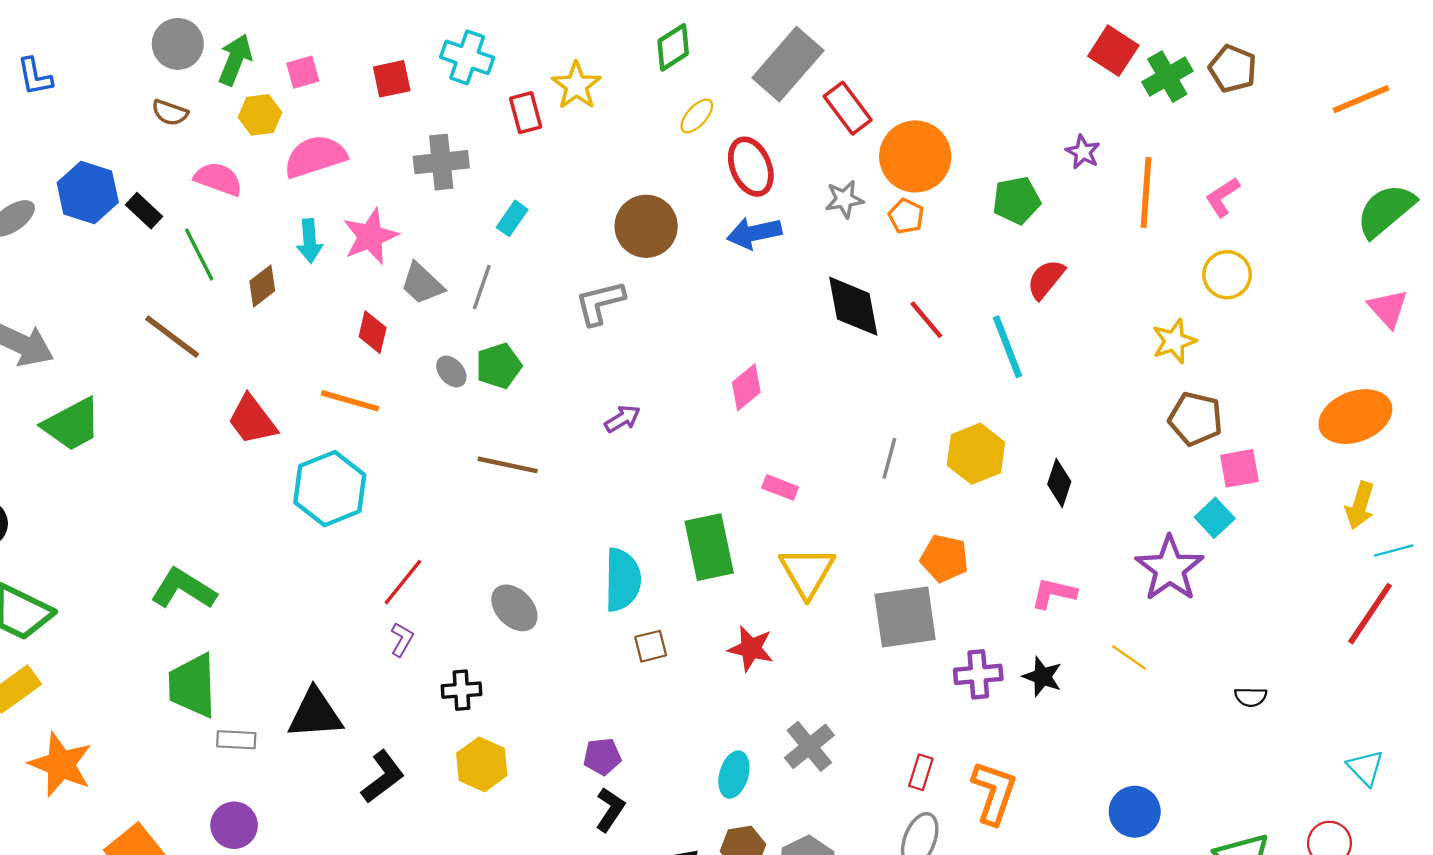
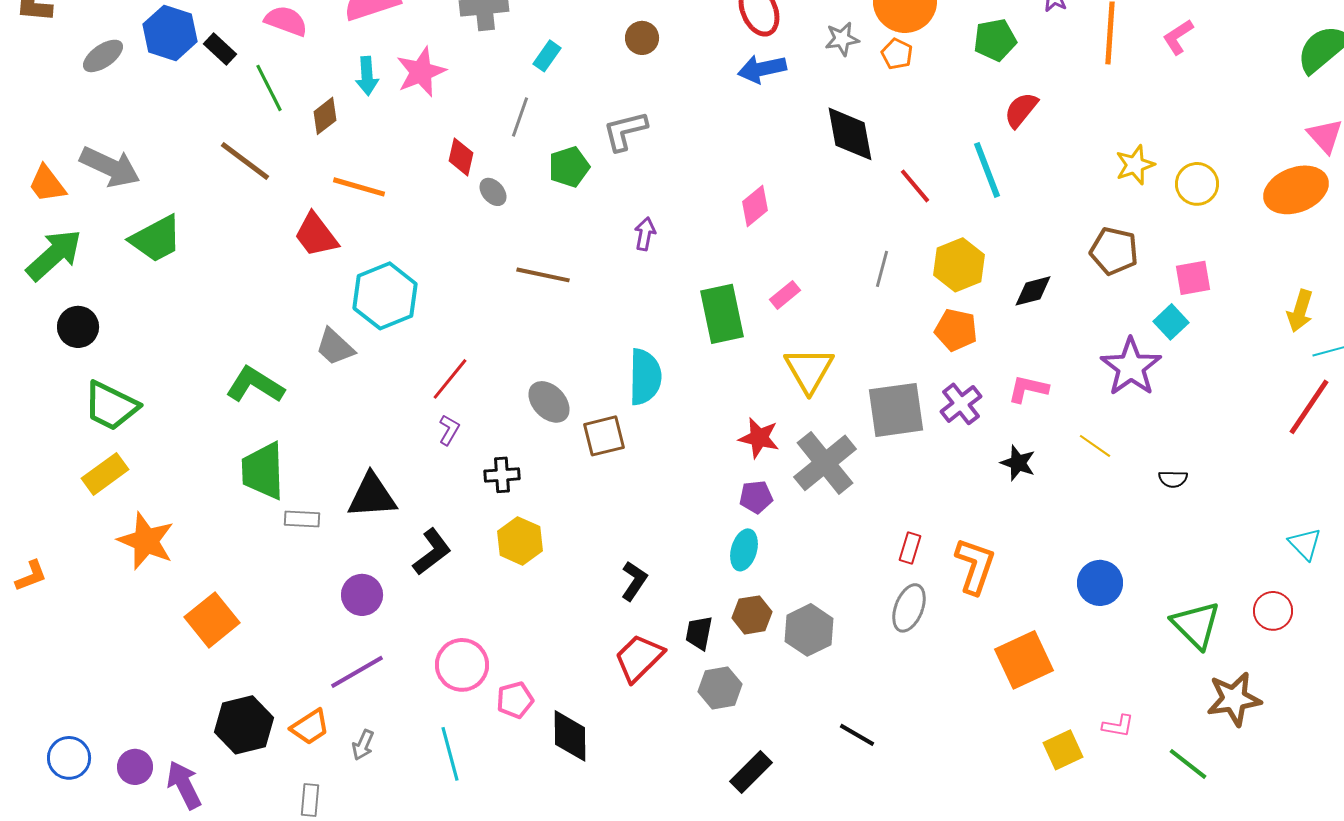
brown circle: (646, 226) -> (642, 38), moved, size x0.6
yellow circle: (1227, 275) -> (1197, 184), moved
gray trapezoid: (422, 284) -> (335, 347), moved
red line: (926, 320) -> (915, 186), moved
red diamond: (373, 332) -> (461, 157), moved
green pentagon: (499, 366) -> (569, 167), moved
orange line: (350, 401) -> (359, 187), moved
orange ellipse: (1355, 417) -> (1296, 190), moved
purple arrow: (622, 419) -> (645, 234), turned -48
brown pentagon: (1196, 419) -> (1114, 251), moved
black diamond: (1059, 483) -> (1033, 291), turned 57
pink rectangle: (780, 487) -> (785, 295), turned -60
green rectangle: (709, 547) -> (722, 314), moved
orange pentagon: (944, 558) -> (956, 330), moved
brown square: (651, 646) -> (604, 436), moved, size x1.4
purple cross: (978, 674) -> (961, 404), moved, turned -33
black semicircle: (1251, 697) -> (1173, 479), moved
gray cross: (809, 746) -> (825, 463), moved, size x1.4
purple pentagon: (602, 757) -> (756, 497), moved
purple circle: (234, 825) -> (362, 595), moved

